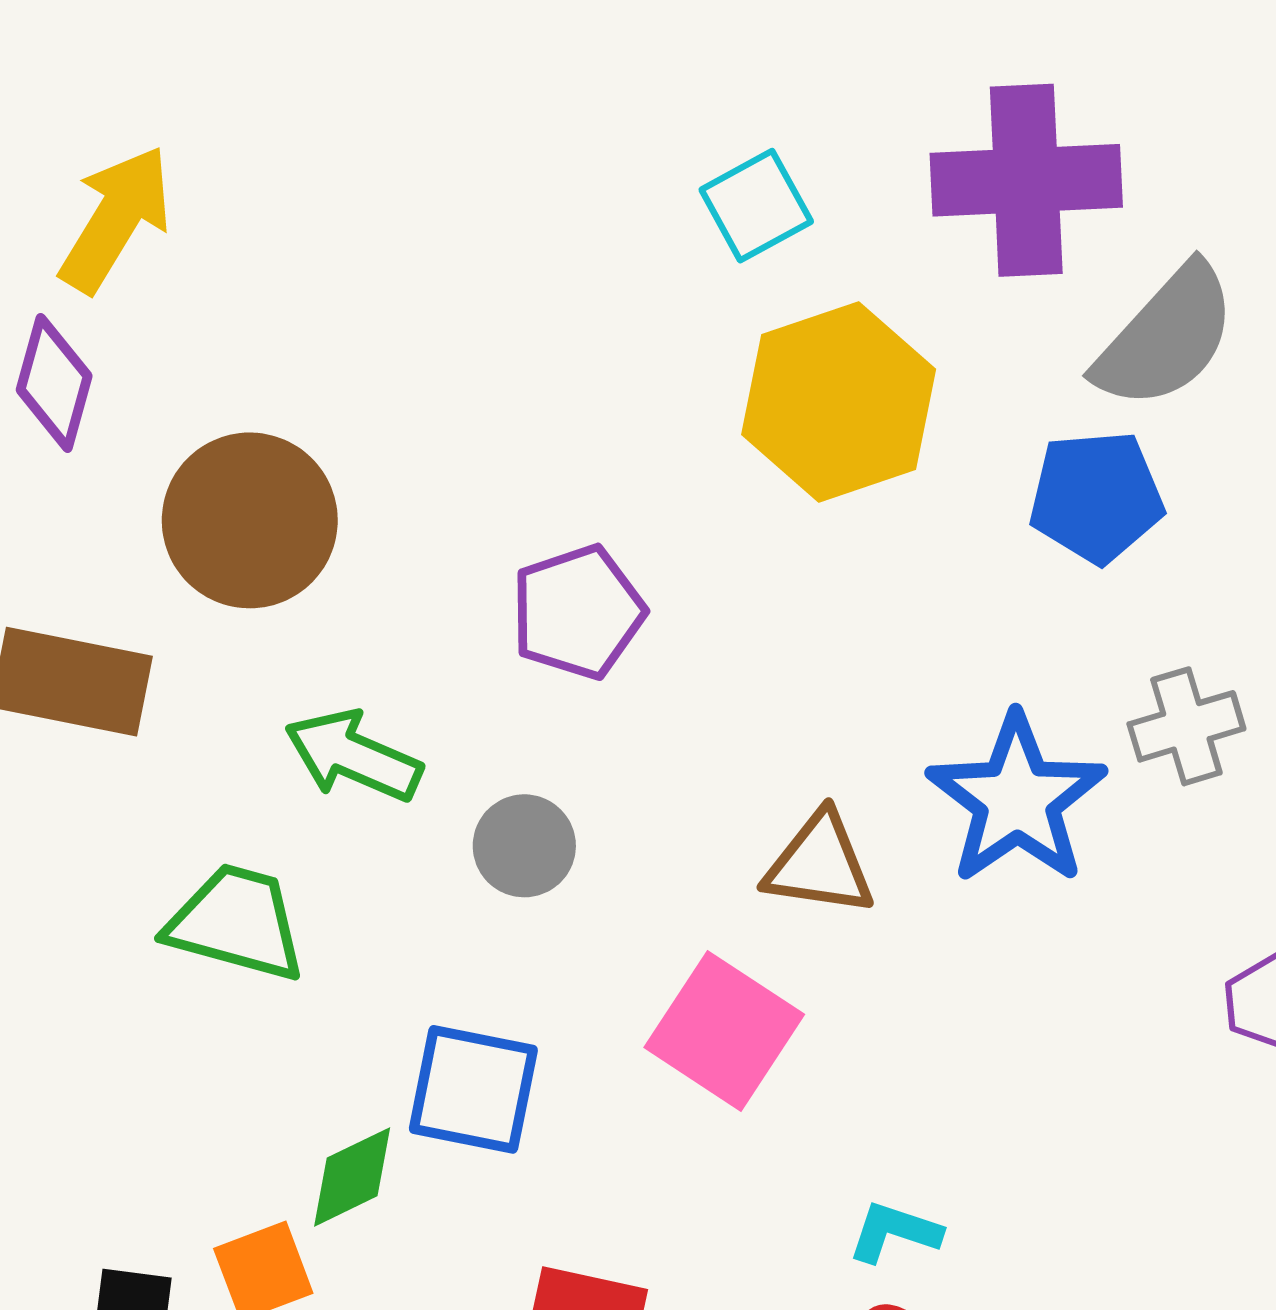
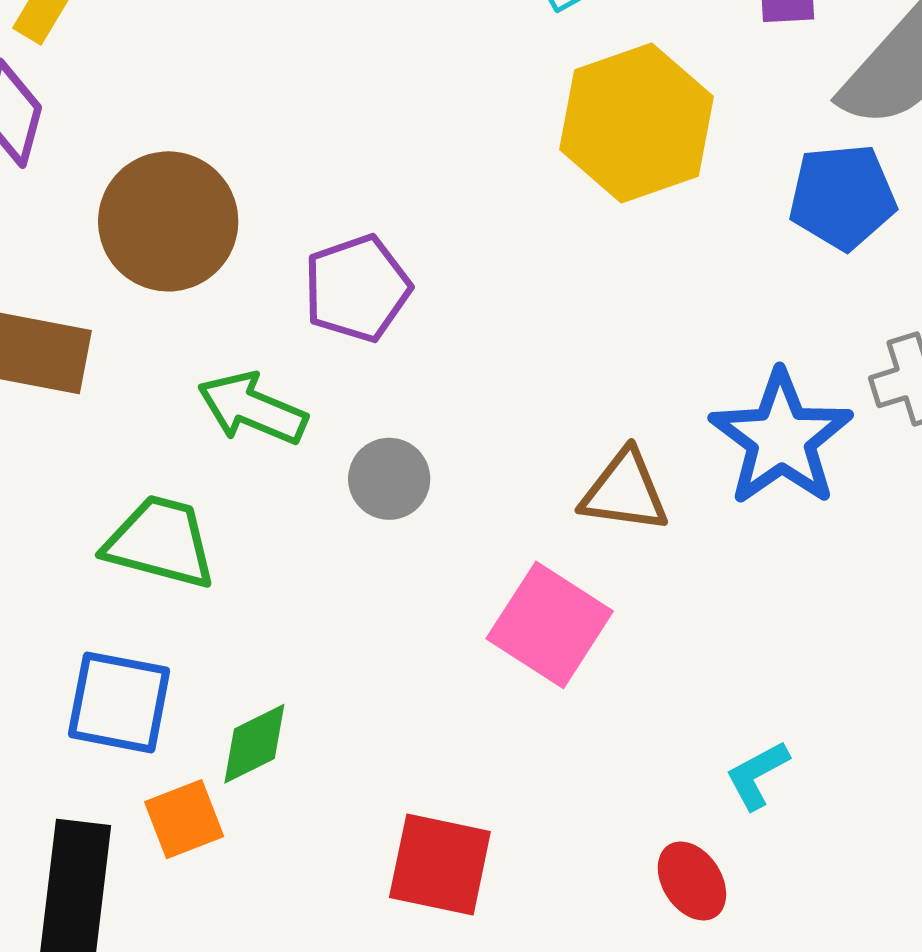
purple pentagon: (578, 612) -> (357, 288), moved
blue square: (473, 1089) -> (119, 702), moved
cyan L-shape: (894, 1232) -> (757, 775), moved, turned -46

